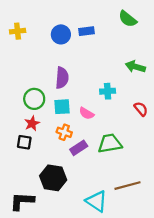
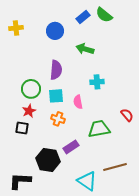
green semicircle: (128, 19) -> (104, 15), moved
blue rectangle: (86, 31) -> (83, 17), moved, turned -32
green arrow: (135, 67) -> (85, 49), moved
red semicircle: (141, 109) -> (127, 115), moved
pink semicircle: (86, 113) -> (78, 102), turned 48
purple rectangle: (79, 148) -> (71, 147), moved

